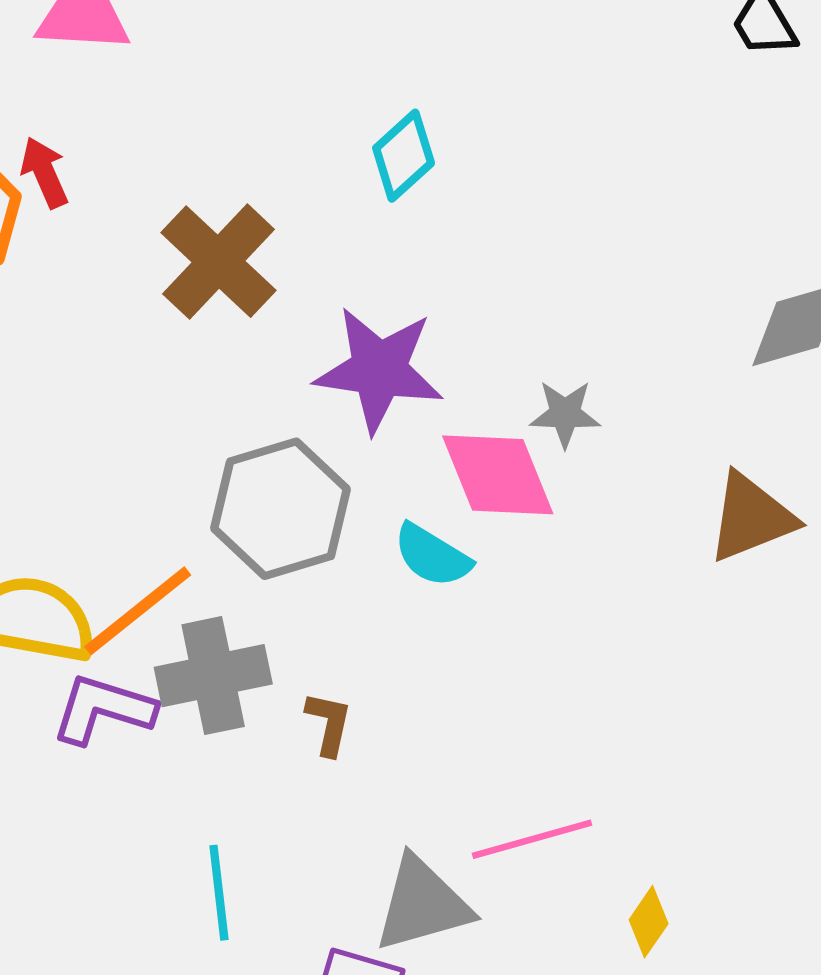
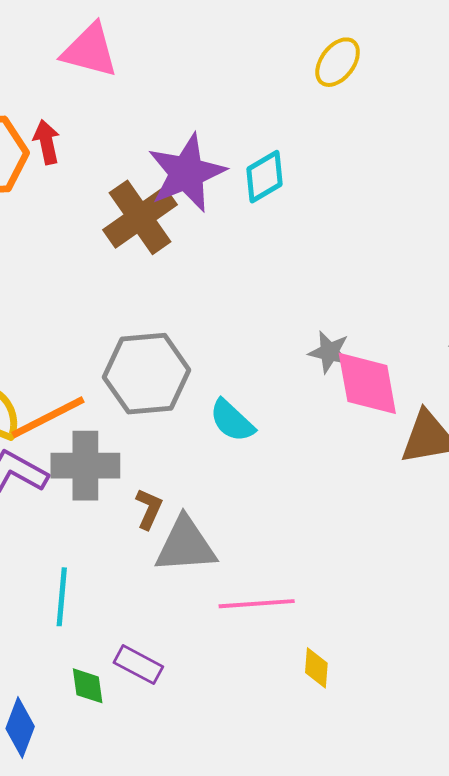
purple star: (379, 370) -> (187, 173), moved, turned 30
pink diamond: (498, 475) -> (367, 383), moved
gray triangle: (422, 904) -> (186, 545), moved
yellow diamond: (649, 922) -> (316, 668), turned -42

